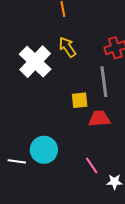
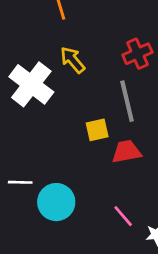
white line: (17, 161) -> (20, 182), moved

